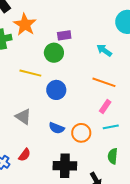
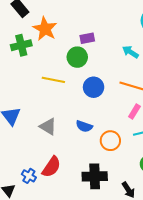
blue circle: (56, 90) -> (94, 87), moved
blue semicircle: (57, 128) -> (84, 126), moved
red semicircle: (25, 155) -> (51, 167), size x1.5

